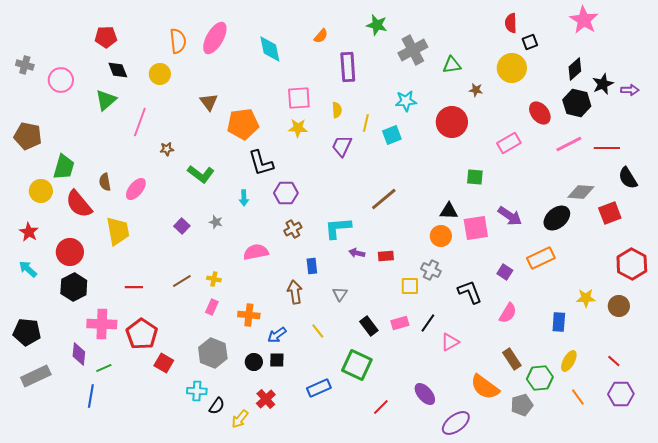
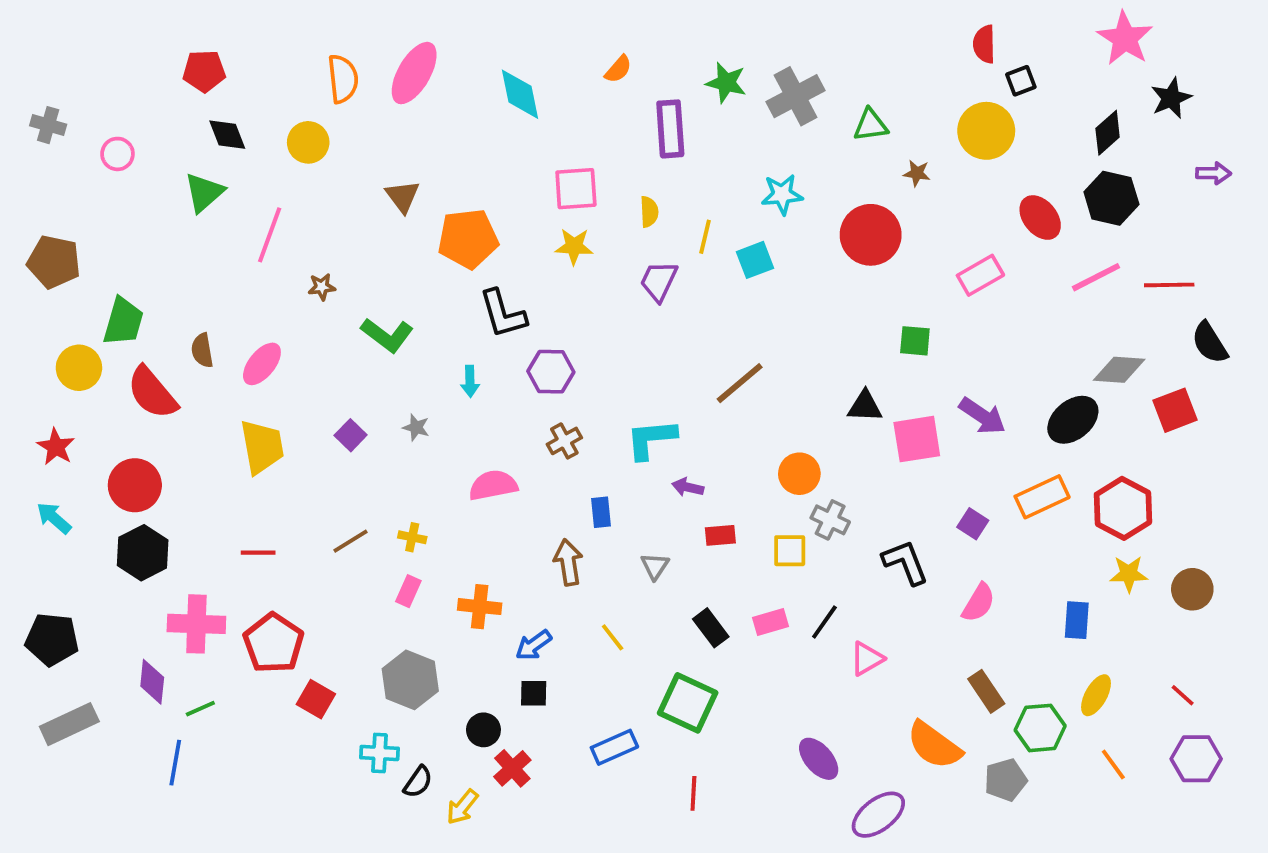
green star: (377, 25) -> (726, 83), moved
pink circle: (61, 80) -> (117, 154), size x0.7
black star: (603, 84) -> (1171, 98), moved
yellow trapezoid: (118, 231) -> (262, 447), moved
orange circle: (441, 236) -> (799, 474), moved
red rectangle: (386, 256) -> (720, 535), moved
red hexagon: (632, 264) -> (1123, 508), moved
black circle: (254, 362) -> (483, 730), moved
red line: (381, 407) -> (693, 793), moved, turned -42

